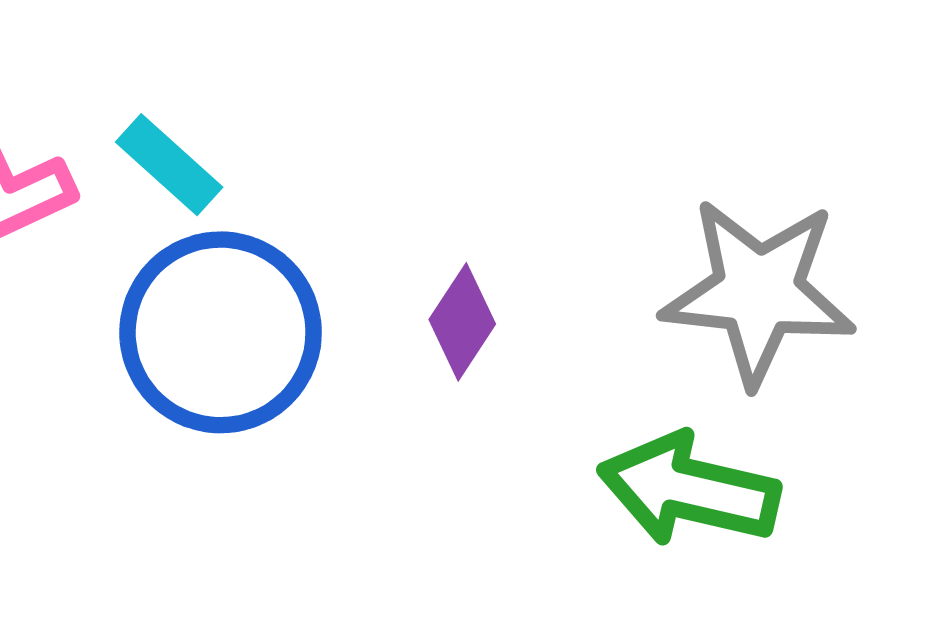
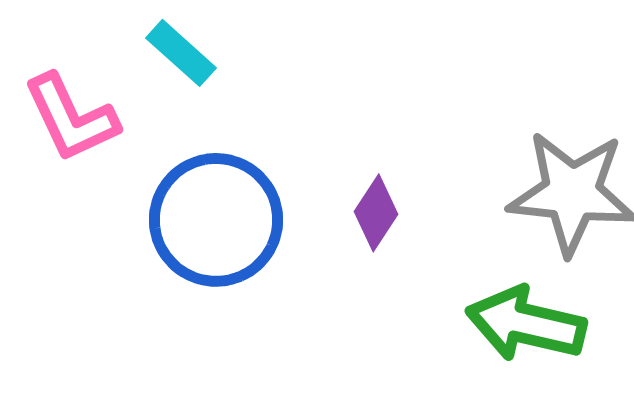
cyan rectangle: (169, 165) -> (181, 53), moved

